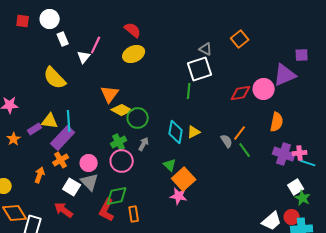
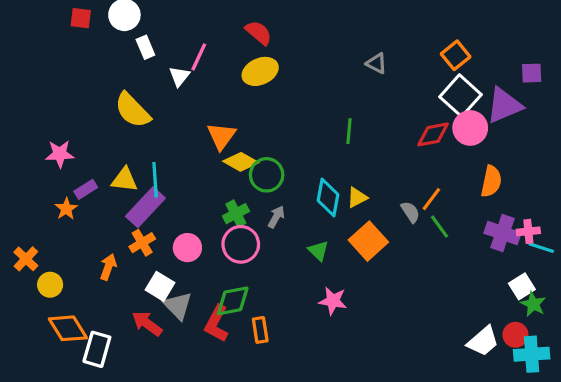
orange square: (240, 39) -> (456, 55), moved
white square: (200, 69) -> (461, 96), moved, turned -30
purple rectangle: (35, 129) -> (86, 189), moved
orange square: (184, 179) -> (368, 241), moved
gray triangle: (90, 182) -> (178, 306), moved

